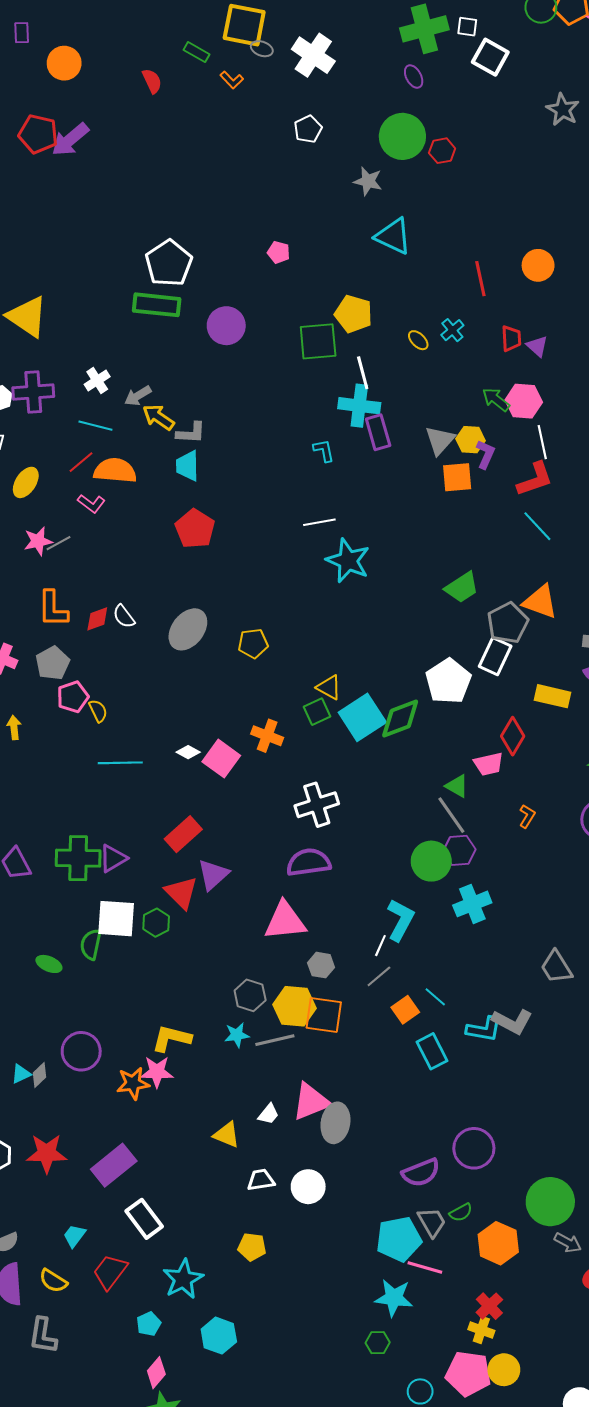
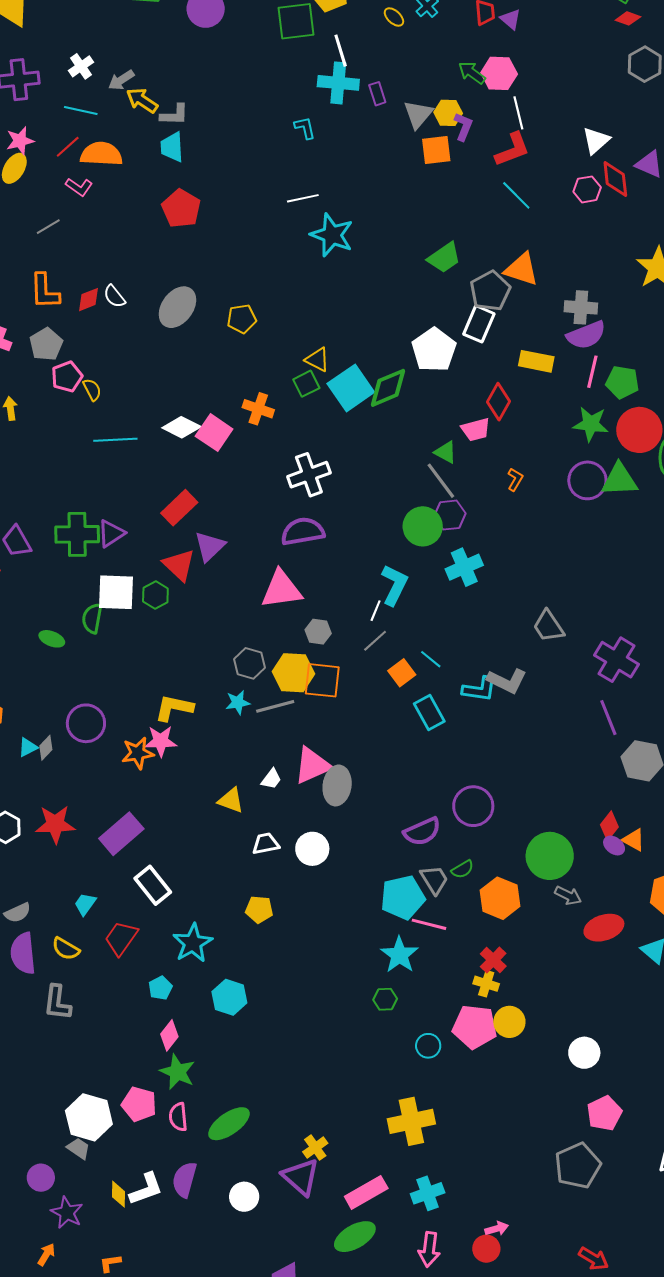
purple rectangle: (378, 432) -> (377, 94), moved, size x0.7
pink star: (38, 541) -> (20, 141), moved
white diamond: (188, 752) -> (182, 427), size x1.6
cyan star: (394, 1298) -> (399, 955), turned 30

